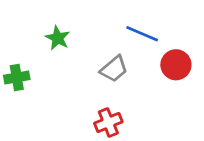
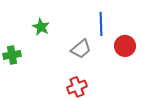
blue line: (142, 34) -> (101, 24), turned 65

